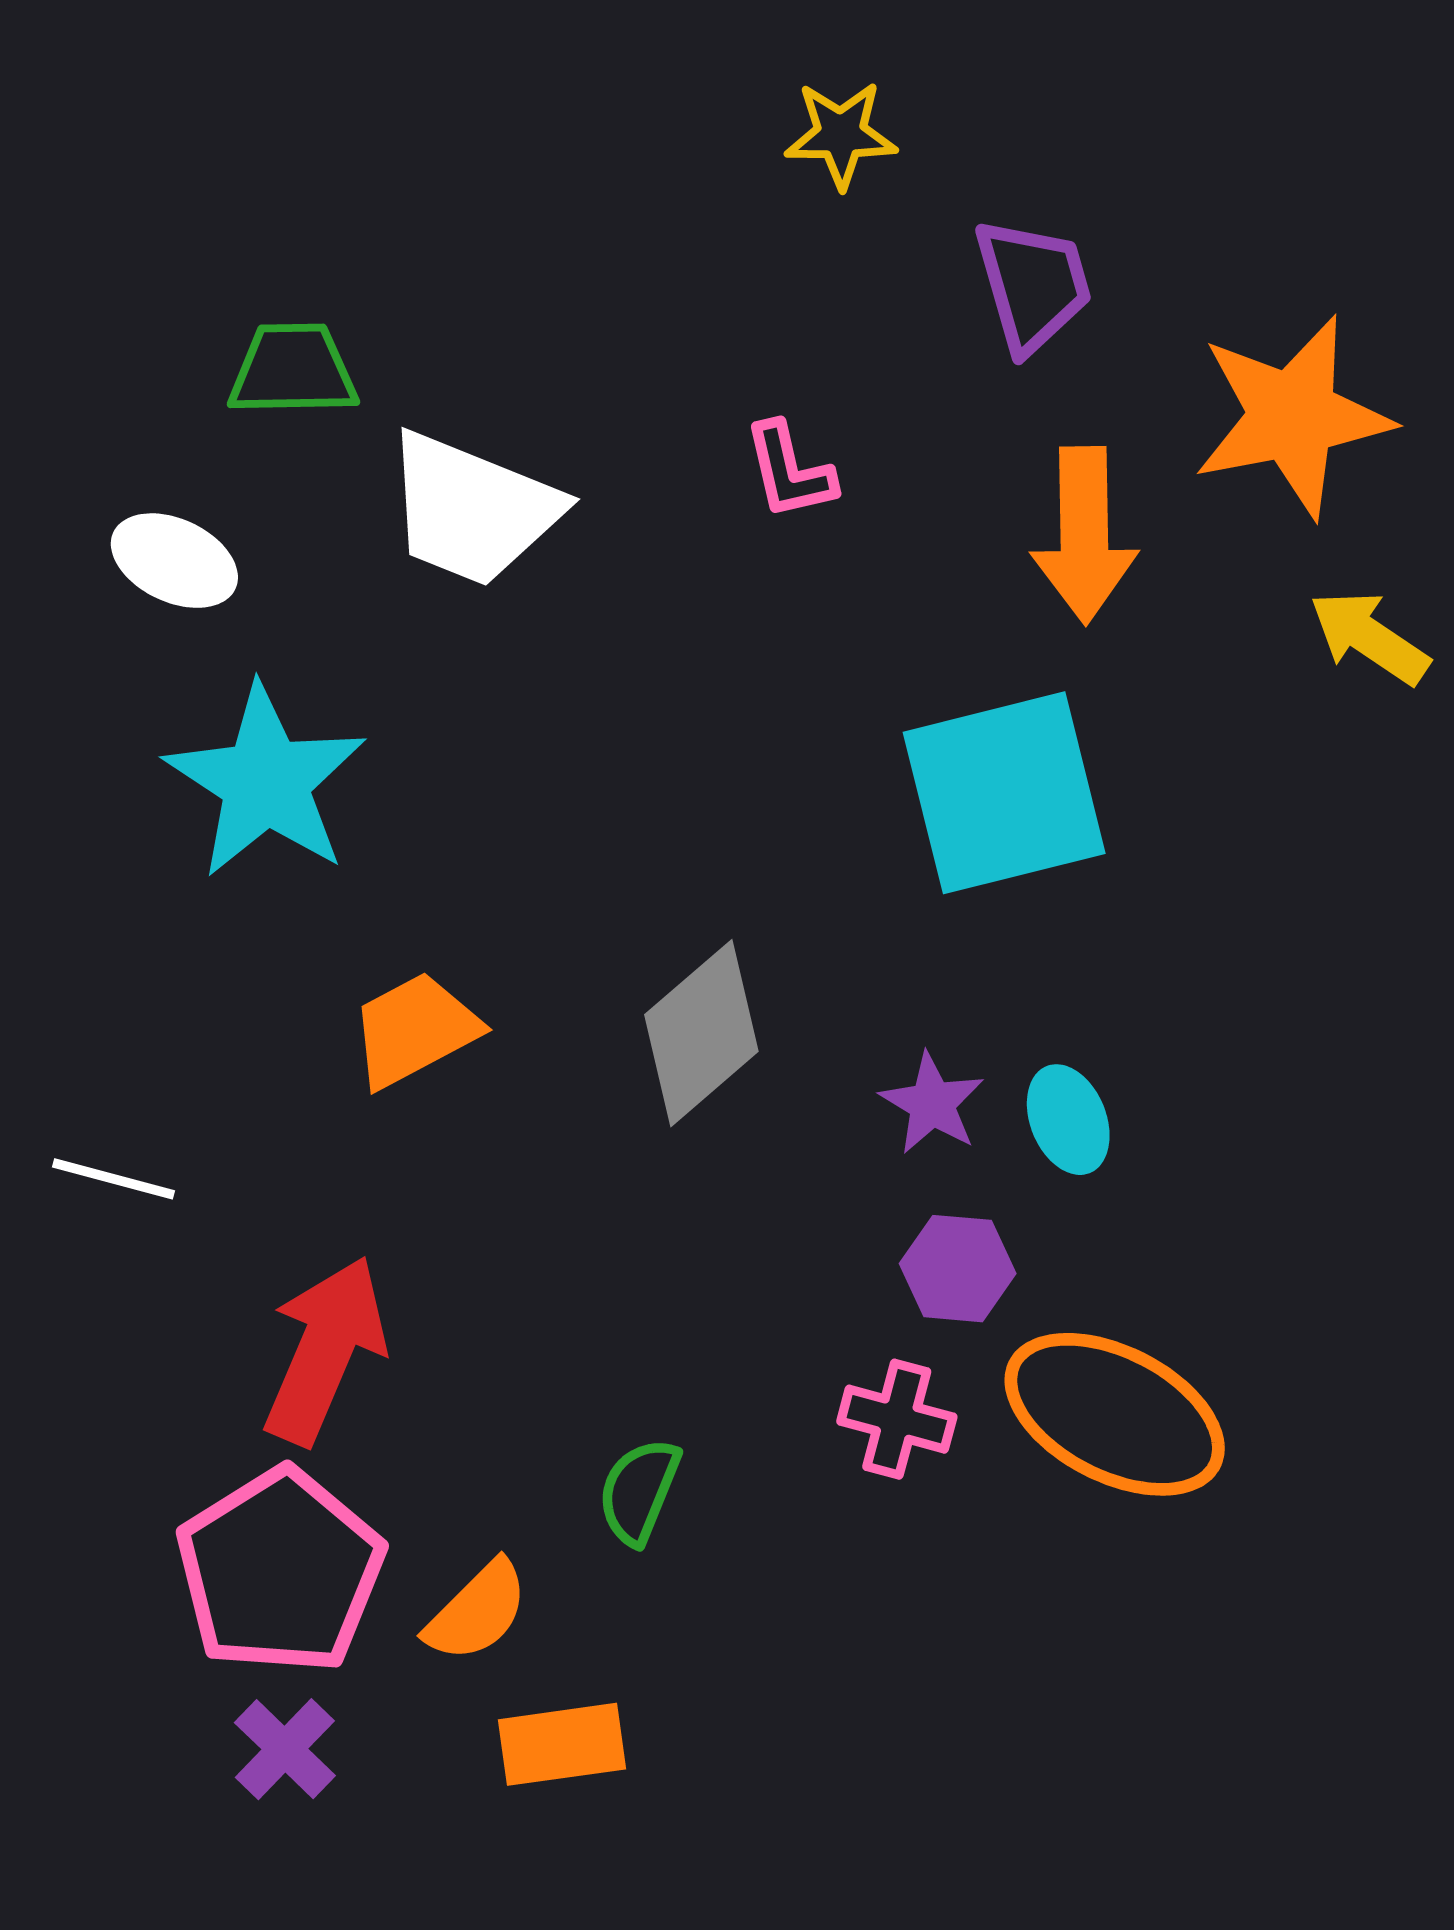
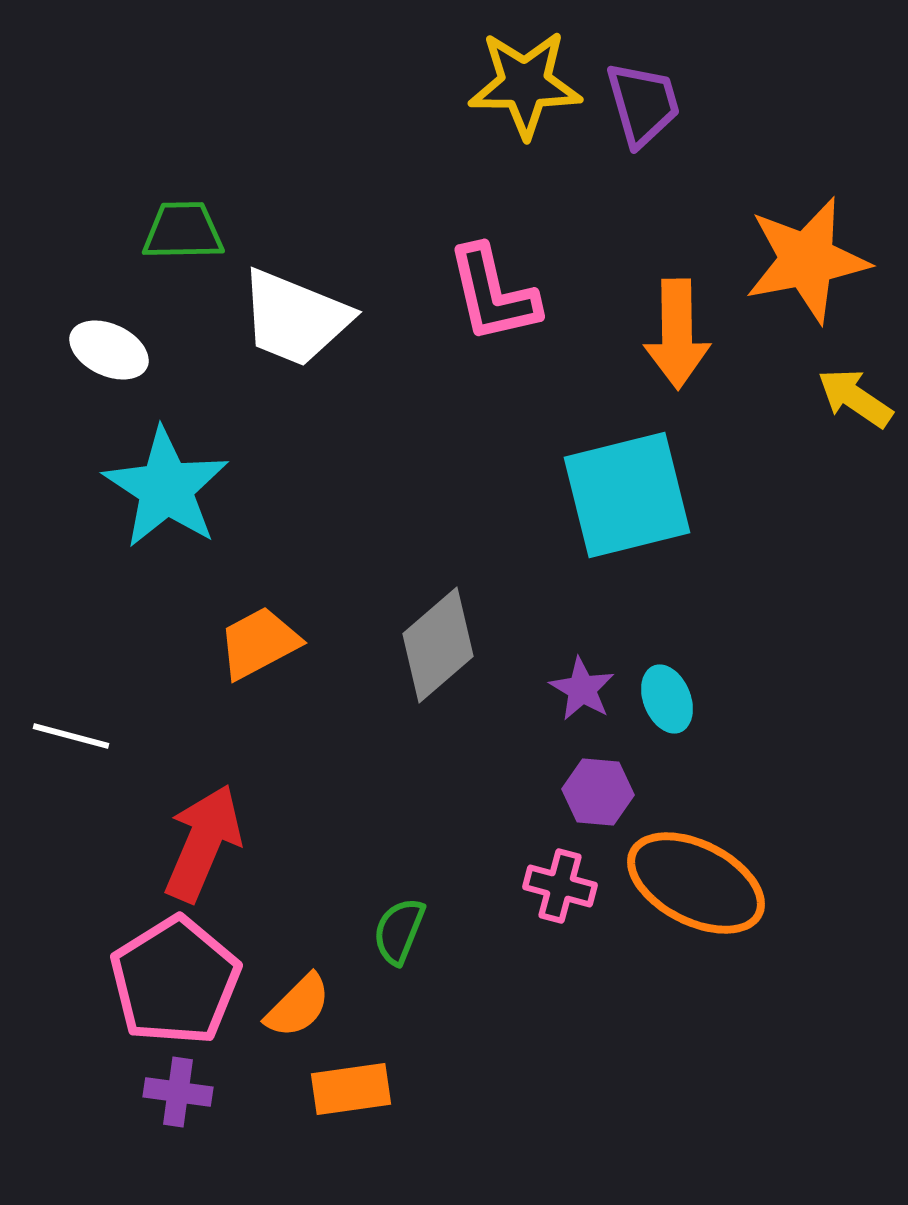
yellow star: (841, 134) -> (525, 84), size x1.6
purple trapezoid: (1033, 285) -> (643, 104), moved
pink L-shape: (789, 471) -> (493, 294), size x1.6
purple cross: (285, 1749) -> (178, 1092), turned -36

